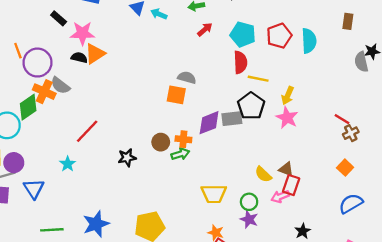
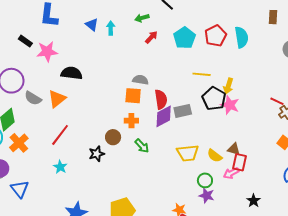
cyan arrow: (159, 14) -> (111, 28), turned 72
cyan pentagon: (243, 34) -> (184, 38), turned 30
orange triangle: (95, 54) -> (57, 99), moved
black semicircle: (79, 57) -> (72, 73), moved, size x1.5
red semicircle: (240, 62) -> (161, 99), moved
orange cross: (44, 92) -> (19, 143), moved, turned 30
black pentagon: (251, 106) -> (214, 99), moved
orange cross: (183, 139) -> (131, 121), moved
brown circle: (161, 142) -> (113, 137), moved
green arrow: (180, 154) -> (142, 146), turned 70
cyan star: (68, 164) -> (60, 167), moved
yellow trapezoid: (214, 194) -> (188, 153), moved

